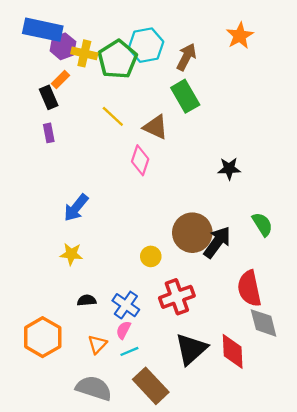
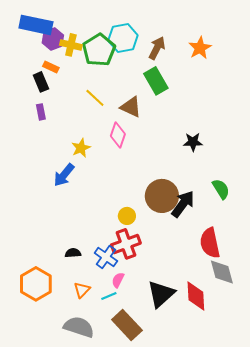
orange star: (240, 36) -> (200, 48), moved
orange rectangle: (61, 80) -> (51, 67), turned 70
yellow star: (71, 254) -> (81, 148), moved, turned -30
red cross: (177, 297) -> (126, 244), moved
pink semicircle: (123, 330) -> (118, 280), moved

